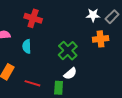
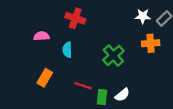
white semicircle: (70, 74) -> (122, 95), moved
red line: (32, 83) -> (83, 86), moved

